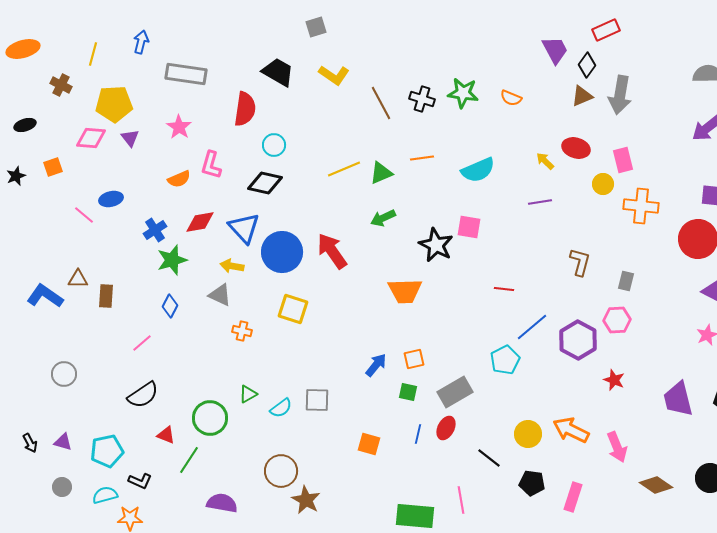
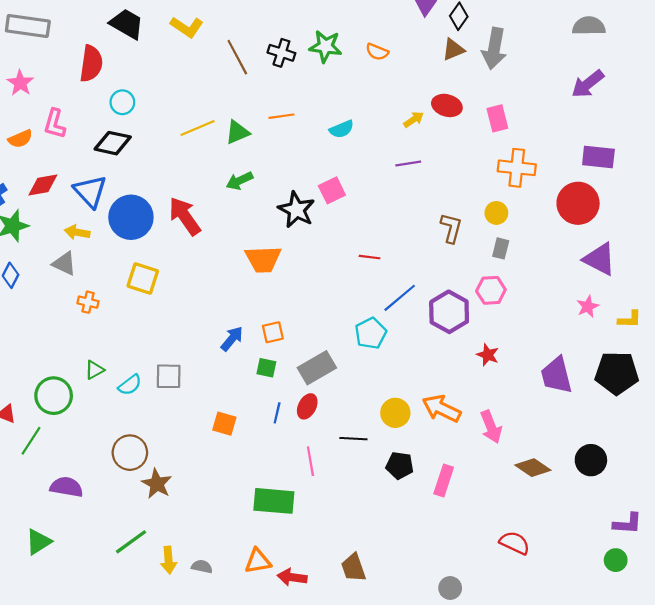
yellow arrow: (545, 161) -> (414, 119), turned 102
cyan semicircle: (478, 170) -> (342, 129), size x0.7
yellow circle: (603, 184) -> (496, 213), moved
pink square: (469, 227) -> (332, 190), turned -35
black line: (489, 458) -> (353, 439), turned -35
pink line: (461, 500) -> (310, 461), moved

